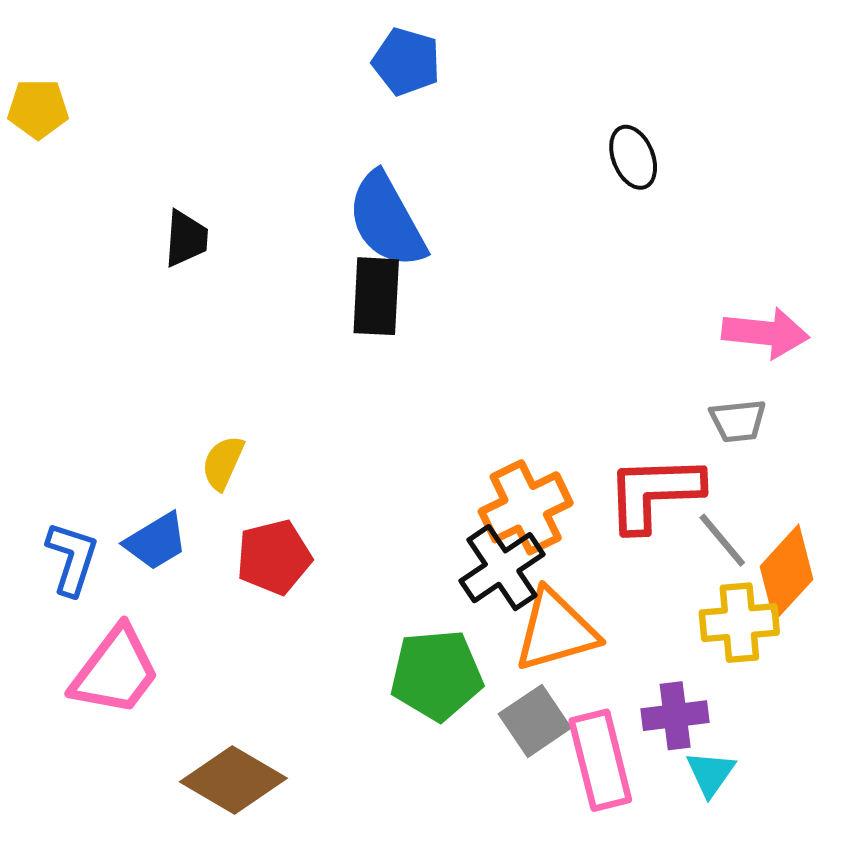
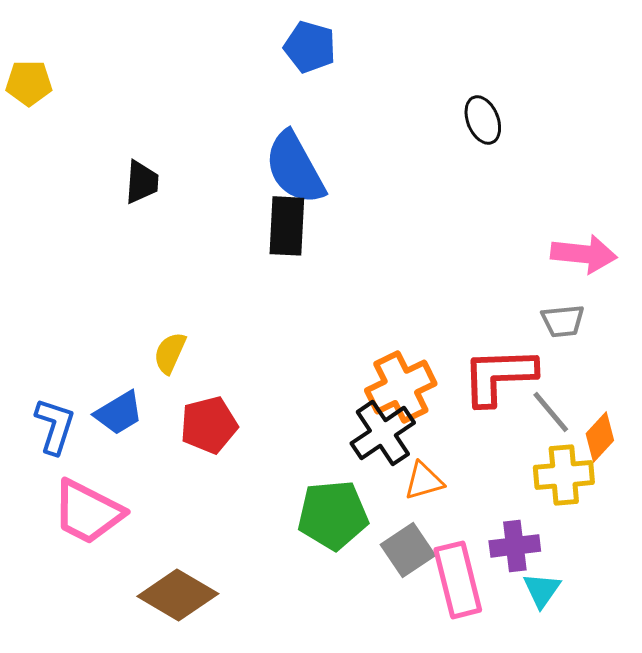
orange diamond: (786, 573) -> (600, 437), size x0.7
orange triangle: (556, 630) -> (424, 481), size x0.6
pink trapezoid: (115, 671) -> (88, 512), turned 80

